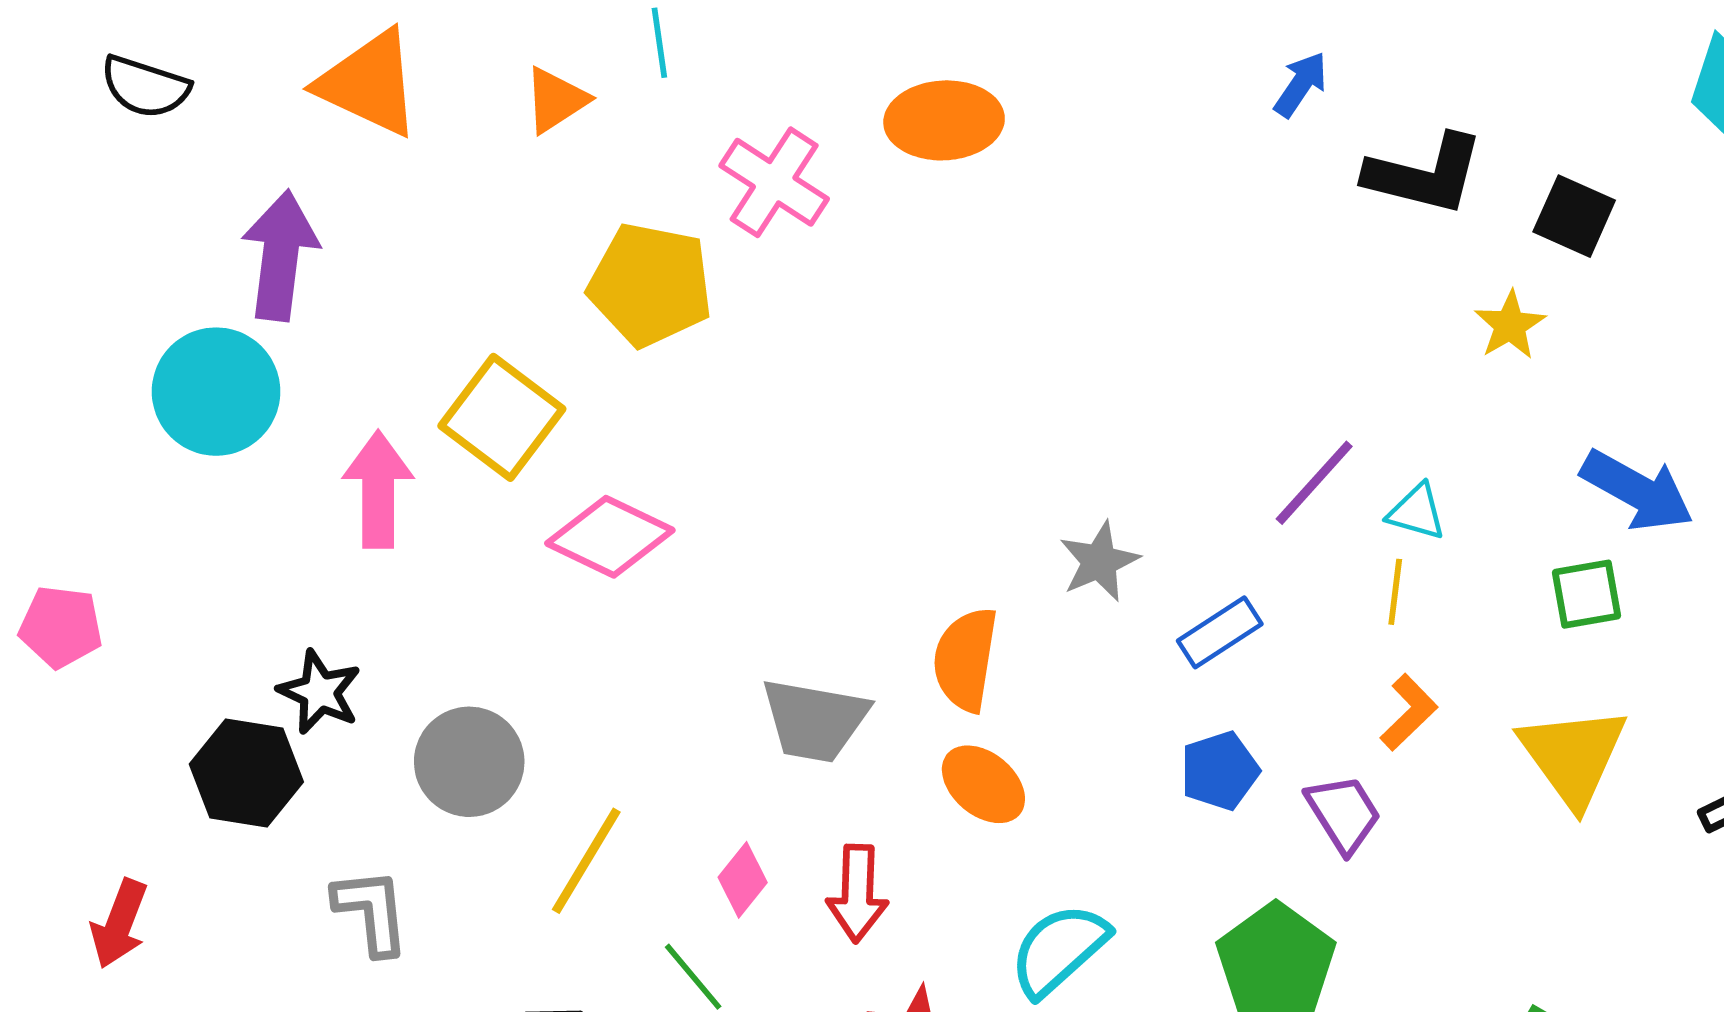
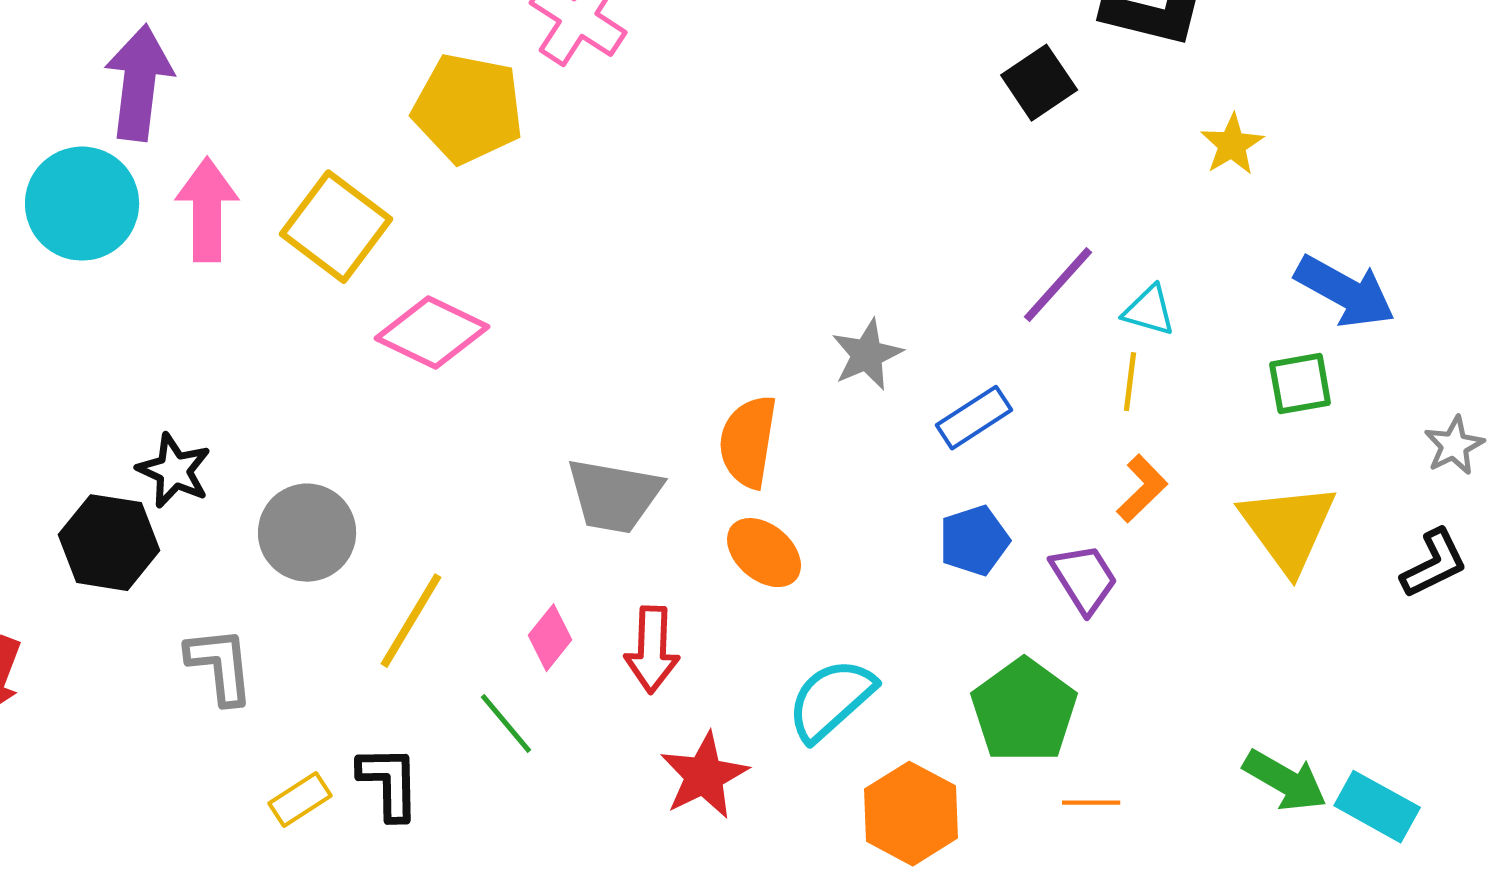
black square: (1574, 216) -> (1039, 83), moved, turned 32
pink arrow: (378, 489) -> (207, 210), moved

